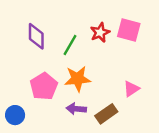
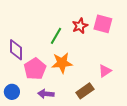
purple diamond: (36, 36) -> (16, 50), moved
purple arrow: (76, 109) -> (46, 94), moved

